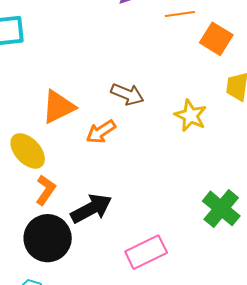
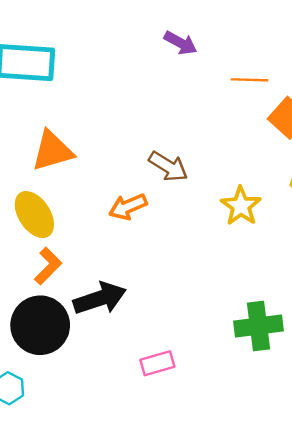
orange triangle: (58, 107) -> (52, 151), moved
green cross: (221, 208) -> (259, 326), turned 33
pink rectangle: (146, 252) -> (157, 363), size x0.7

